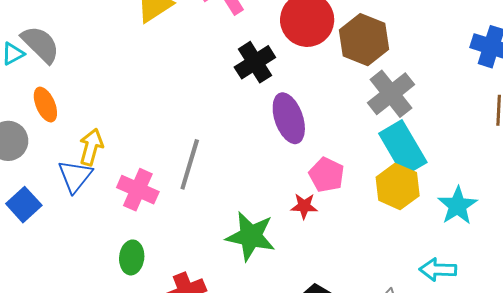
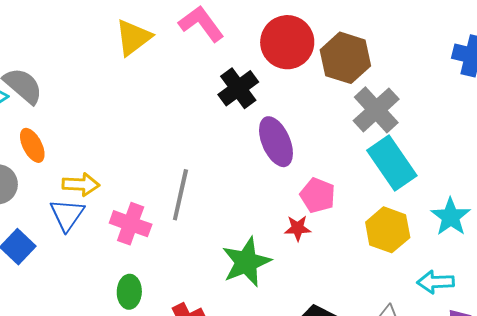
yellow arrow: (91, 147) -> (81, 184), turned 81
yellow hexagon: (398, 186) -> (388, 230), moved
green star: (251, 236) -> (246, 262), turned -30

